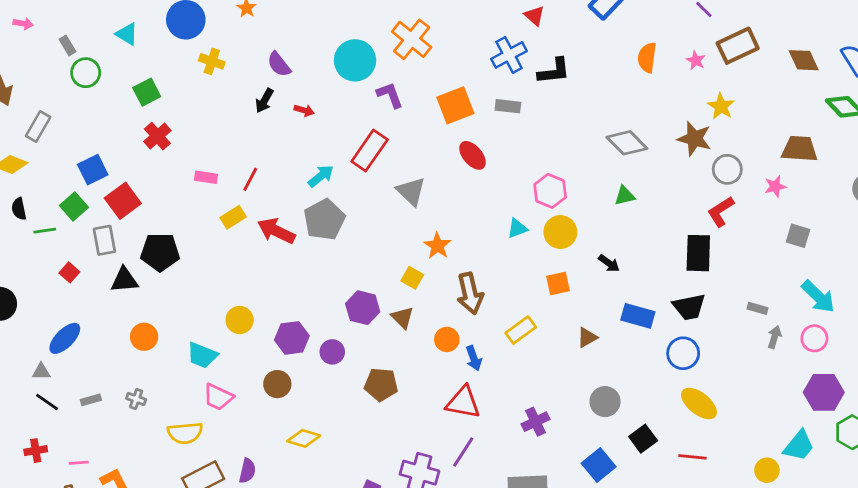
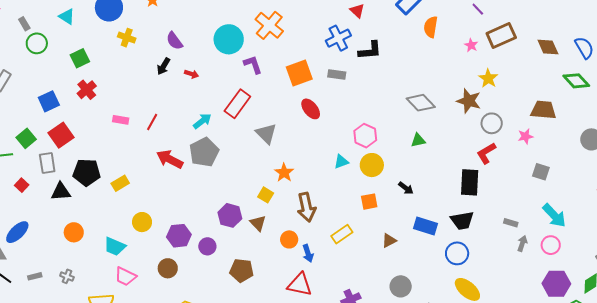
orange semicircle: (647, 58) -> (431, 27), moved
blue square: (93, 170) -> (49, 101), moved
yellow rectangle: (233, 217) -> (120, 183), moved

